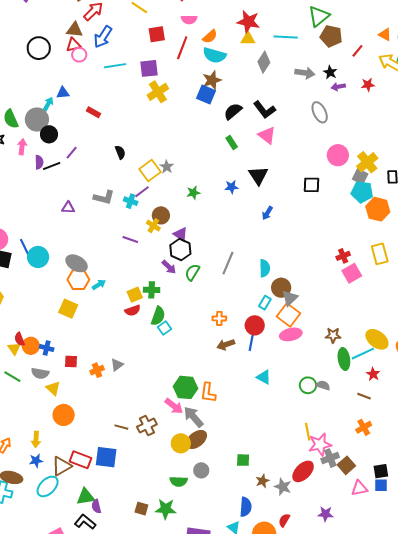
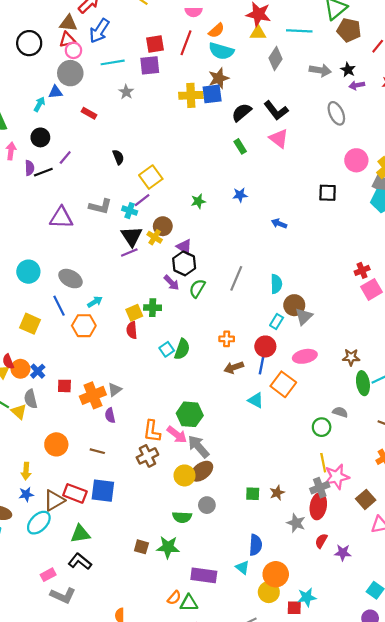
red square: (157, 34) -> (155, 44), moved
yellow cross: (158, 92) -> (191, 95), moved, turned 30
blue square: (206, 95) -> (212, 94), turned -30
gray circle: (37, 120) -> (70, 73), moved
gray star: (167, 167) -> (126, 92), moved
black triangle: (258, 175) -> (132, 236), moved
purple triangle: (68, 208) -> (61, 218), size x1.6
blue arrow: (267, 213) -> (279, 224), turned 80
purple line: (130, 239) -> (129, 252), turned -42
blue line: (25, 248) -> (59, 306), moved
orange hexagon: (78, 280) -> (84, 326), moved
yellow square: (68, 309) -> (30, 324), moved
red semicircle: (133, 310) -> (132, 330), turned 105
orange square: (288, 315) -> (283, 384), moved
green semicircle: (158, 316) -> (182, 349), moved
blue cross: (47, 348) -> (38, 371), turned 32
orange cross: (97, 370) -> (93, 395), size x1.6
gray semicircle: (40, 373) -> (31, 399), turned 66
cyan triangle: (264, 377) -> (256, 400), moved
green circle: (308, 385) -> (322, 427), moved
yellow triangle: (53, 388) -> (19, 412), moved
orange L-shape: (208, 393) -> (152, 431), moved
brown line: (121, 427) -> (97, 451), moved
gray cross: (330, 458) -> (320, 488), moved
red ellipse: (303, 471) -> (318, 506), turned -35
brown star: (262, 481) -> (277, 493), moved
purple semicircle: (96, 506) -> (110, 415), moved
red semicircle: (284, 520) -> (321, 541), moved

